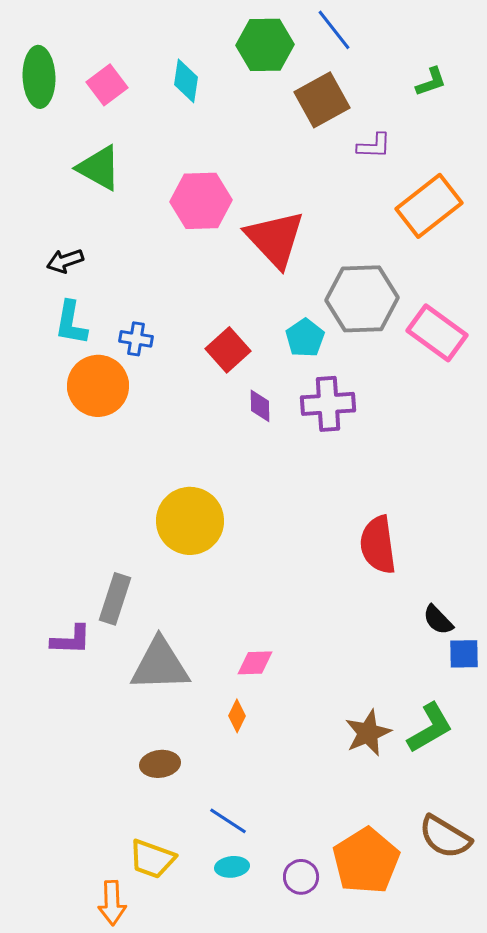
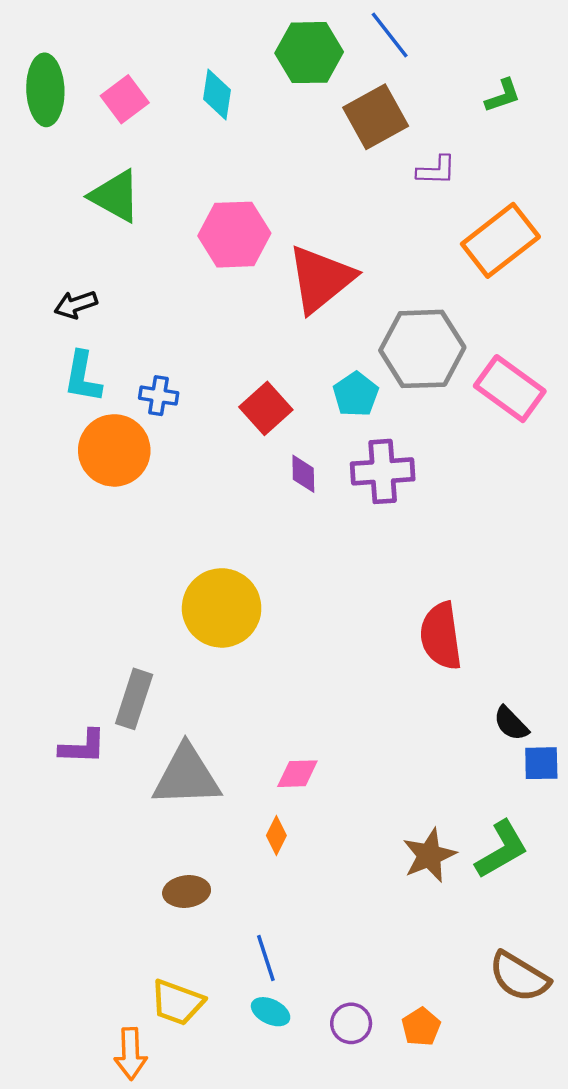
red triangle: (275, 239) -> (321, 279), turned 34
blue line: (228, 821) -> (266, 958), turned 39
orange pentagon: (366, 861) -> (421, 1027), moved, size x0.5
cyan ellipse: (232, 867) -> (271, 1012), turned 32

